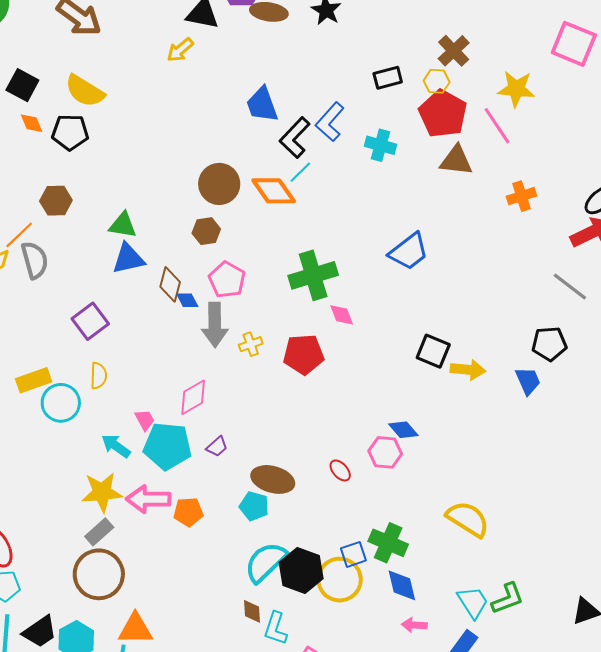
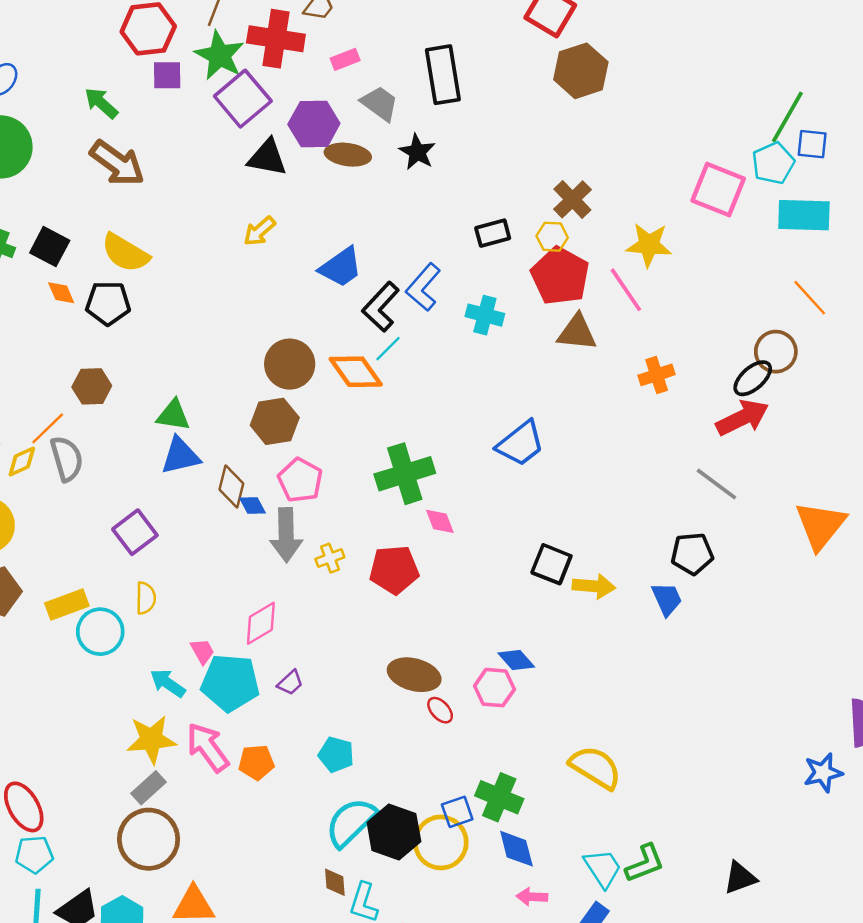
yellow arrow: (180, 50) -> (259, 231), moved
blue trapezoid: (262, 105) -> (341, 267), turned -105
brown hexagon: (206, 231) -> (275, 421), size x1.4
brown ellipse: (273, 479) -> (414, 675), moved
pink arrow: (148, 499) -> (208, 747), turned 54

